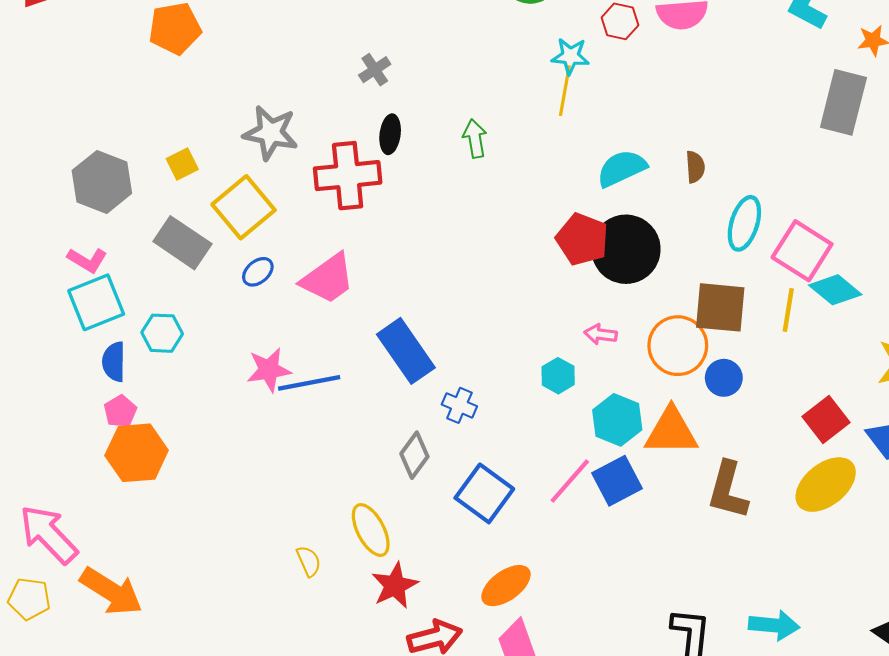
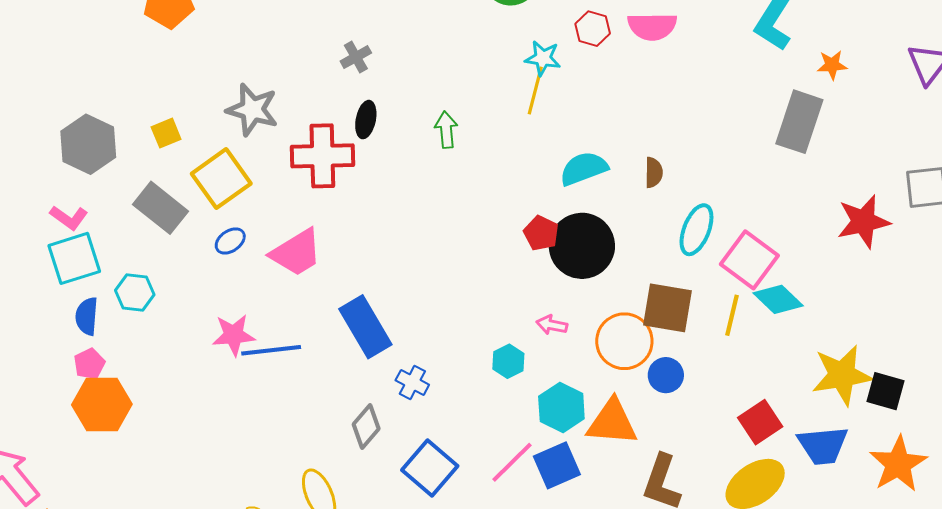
red pentagon: (582, 239) -> (541, 233), size x0.7

